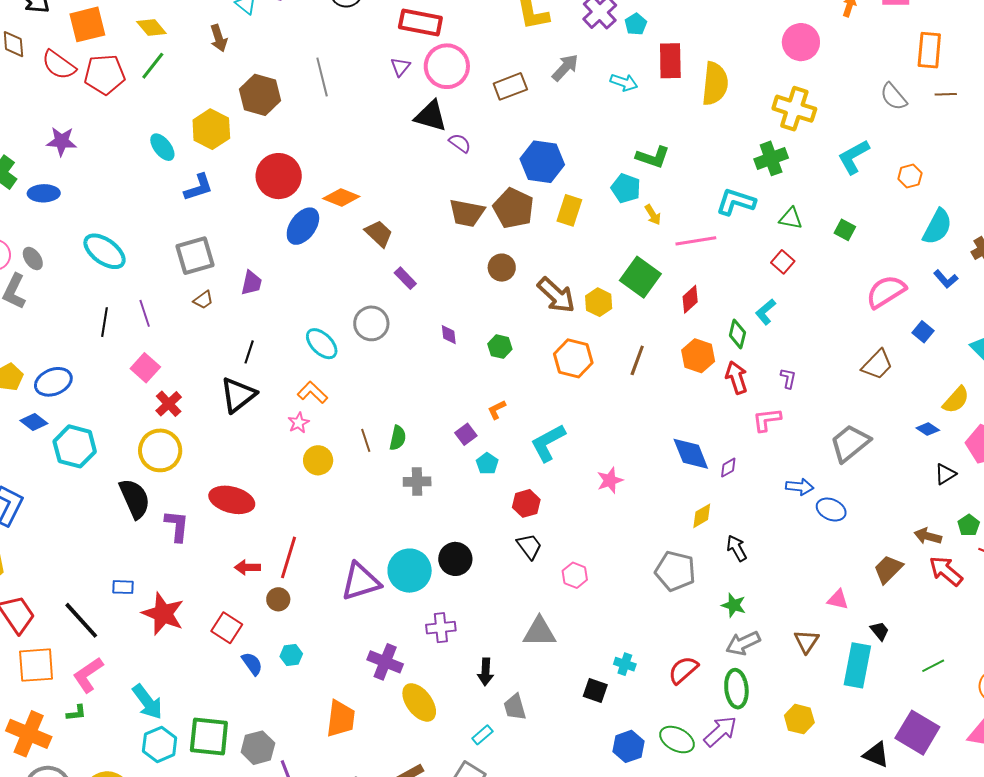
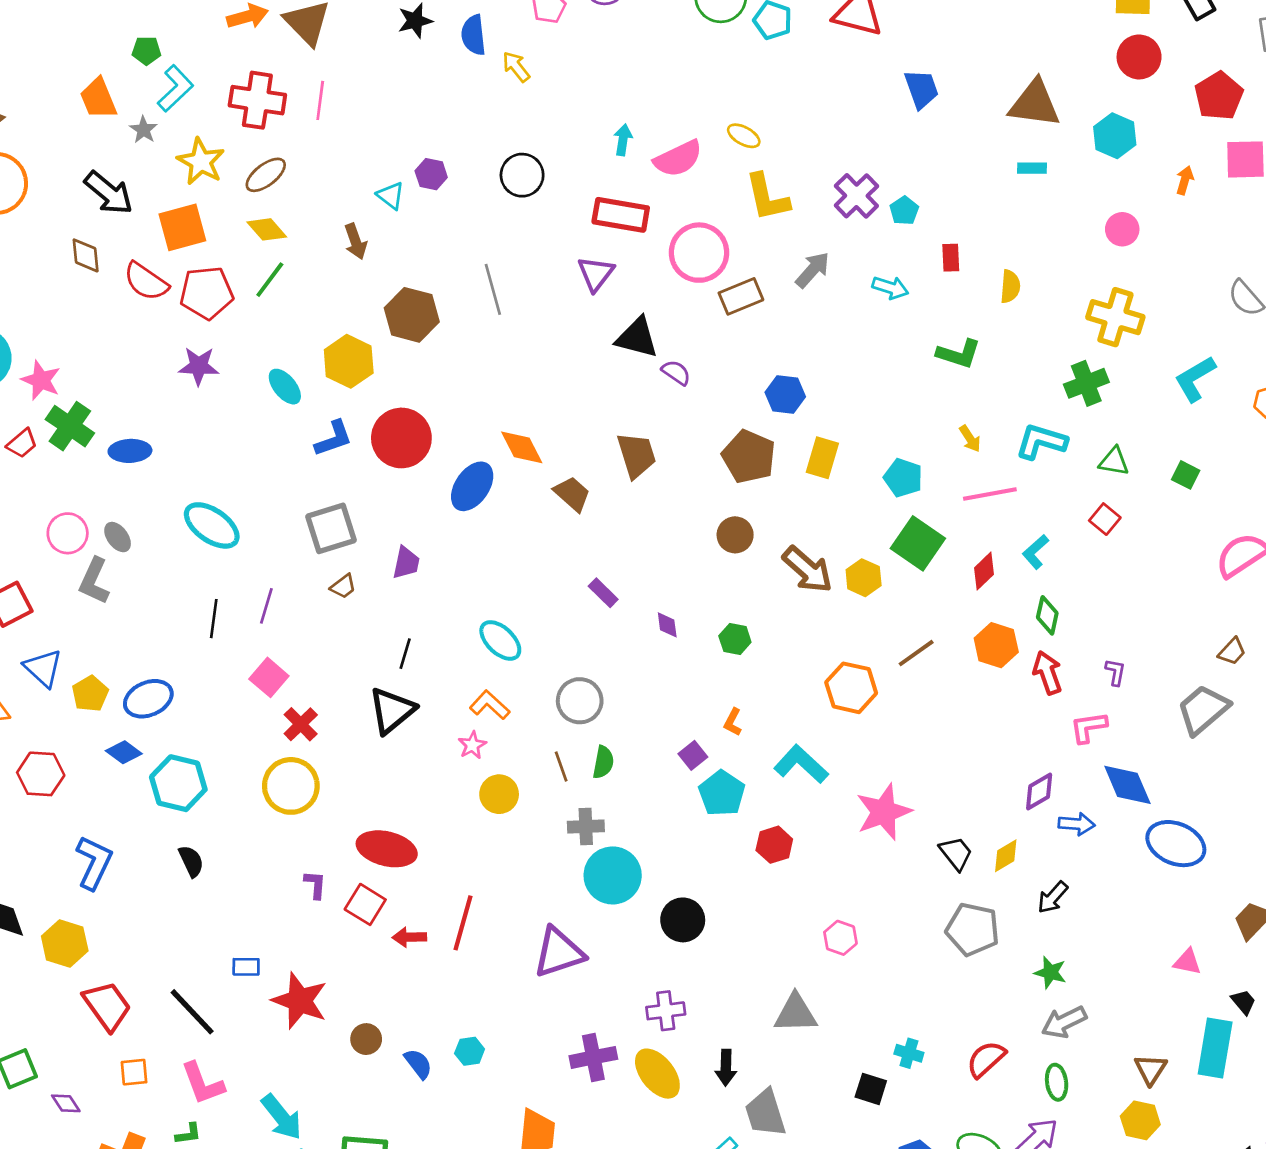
pink circle: (801, 42) -> (1122, 229), size x0.7
red rectangle: (670, 61) -> (951, 258), size x0.6
pink circle: (447, 66) -> (699, 253), moved
purple triangle: (400, 67) -> (596, 274), size x1.4
yellow semicircle: (715, 84) -> (1010, 286), size x0.6
purple star: (62, 141) -> (199, 366), moved
green L-shape: (653, 157) -> (959, 354), moved
blue hexagon: (542, 162) -> (785, 394), size x0.7
red circle: (279, 176) -> (401, 438), moved
cyan pentagon: (626, 188) -> (903, 478), moved
orange diamond: (341, 197) -> (522, 447), turned 42
brown trapezoid: (467, 213) -> (636, 455), moved, turned -117
yellow arrow: (653, 215) -> (970, 439), moved
purple rectangle: (405, 278) -> (603, 593), moved
cyan L-shape: (766, 312) -> (1035, 552), moved
purple line: (145, 313) -> (266, 606), turned 36
gray circle: (371, 323) -> (580, 701), moved
orange hexagon: (573, 358) -> (851, 688), moved
brown line: (637, 360) -> (916, 653), turned 36
brown trapezoid: (877, 365) -> (1232, 651), size x0.7
orange L-shape: (497, 410) -> (733, 722), turned -35
cyan L-shape: (548, 443) -> (801, 764), turned 72
gray trapezoid: (850, 443) -> (1203, 710), moved
blue diamond: (691, 454) -> (1127, 785), moved
cyan pentagon: (487, 464) -> (722, 793), size x1.6
purple diamond: (728, 468) -> (1039, 791), size x1.4
pink star: (610, 480) -> (884, 812), size x1.6
gray cross: (417, 482) -> (586, 826), moved
blue arrow: (800, 487) -> (1077, 824), moved
black semicircle: (135, 499) -> (191, 861), moved, size x0.6
blue ellipse: (831, 510) -> (1176, 844), size x1.5
purple L-shape: (177, 526) -> (315, 885), size x0.7
black trapezoid: (529, 546) -> (956, 853), moved
black arrow: (737, 548) -> (1053, 897), turned -108
cyan circle: (410, 571) -> (613, 875), moved
brown circle: (278, 599) -> (366, 1039), moved
red square: (227, 628) -> (365, 904), moved
brown triangle: (806, 641) -> (1151, 1069), moved
purple cross: (385, 662) -> (593, 1057), turned -32
orange square: (36, 665) -> (134, 1072), size x0.6
pink L-shape: (88, 675) -> (203, 1083), turned -75
green ellipse: (736, 689) -> (1057, 1082), size x0.7
yellow ellipse: (419, 702) -> (657, 1074), moved
gray trapezoid: (515, 707) -> (765, 1113), size x1.4

